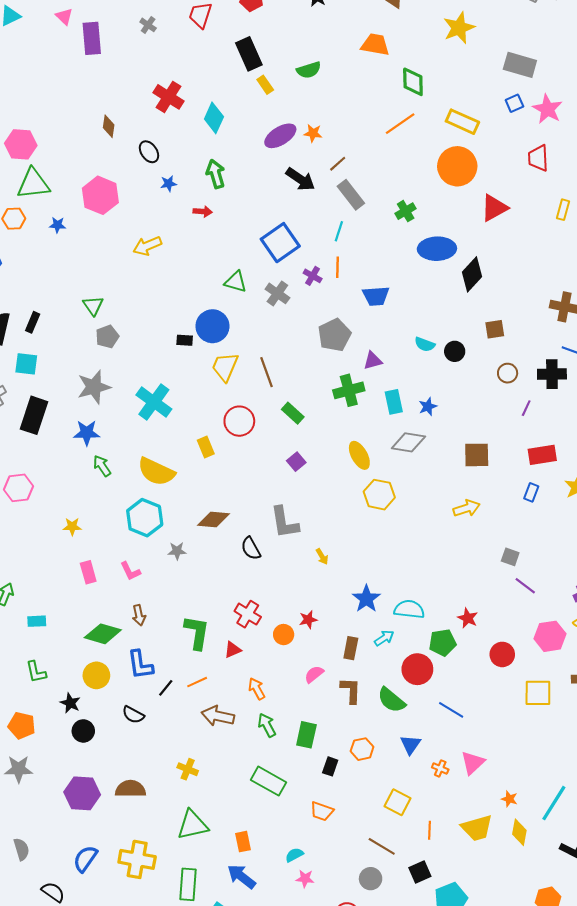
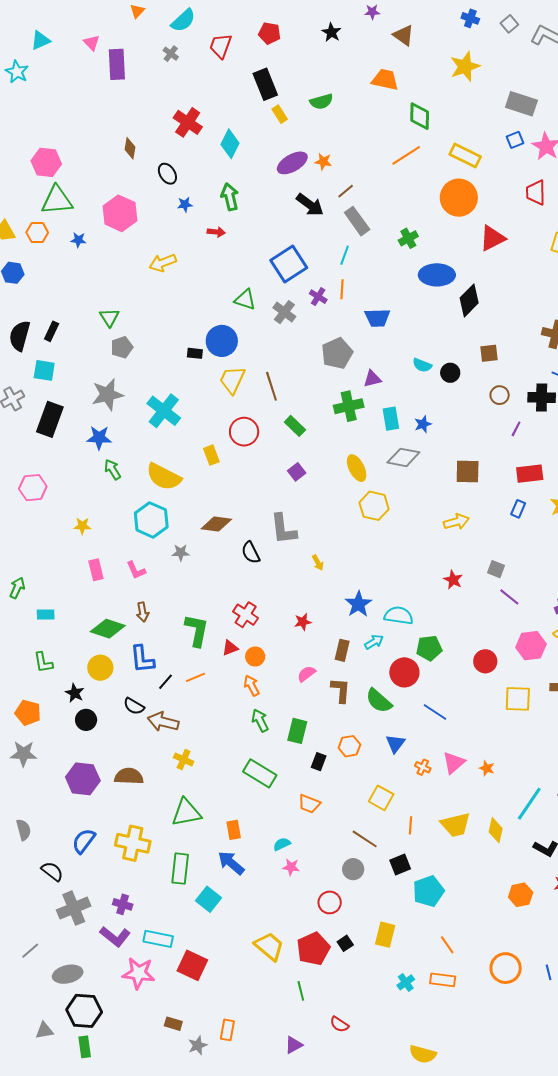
red star: (468, 618) -> (453, 580), moved
orange circle: (284, 635) -> (255, 657), moved
brown arrow: (218, 716) -> (163, 722), moved
orange star: (509, 799) -> (487, 768), moved

